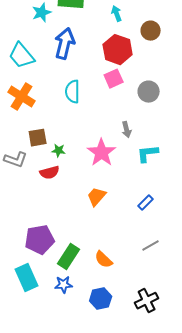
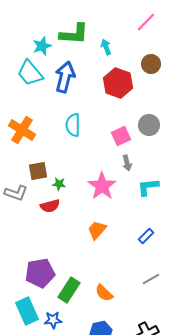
cyan arrow: (117, 14) -> (106, 47), moved
cyan trapezoid: (22, 56) -> (30, 73), moved
pink square: (114, 79) -> (121, 136), moved
blue star: (64, 285) -> (53, 320), moved

